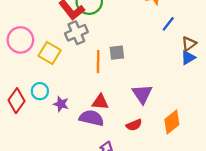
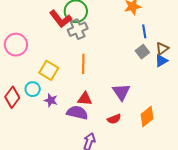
blue line: (168, 24) -> (144, 31), turned -48
gray cross: (76, 33) -> (78, 29), moved
yellow square: (50, 53) -> (49, 70), moved
gray square: (117, 53) -> (142, 52), moved, turned -32

